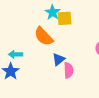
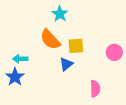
yellow square: (65, 18) -> (76, 46), moved
pink semicircle: (69, 70) -> (95, 89), moved

